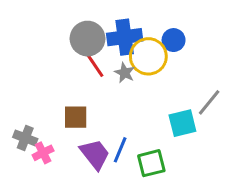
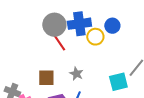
yellow circle: (148, 56) -> (95, 37), size x0.7
gray star: (125, 73) -> (76, 74), moved

